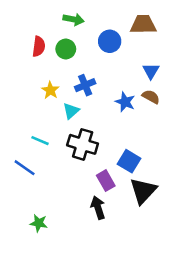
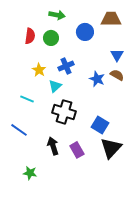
cyan line: (40, 141) -> (27, 99), moved
purple rectangle: (106, 181) -> (77, 150), moved
black arrow: (98, 208) -> (53, 146), moved

